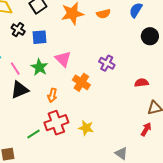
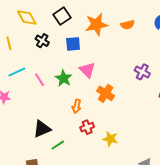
blue square: (40, 37) -> (73, 44), moved
purple cross: (107, 63) -> (142, 72), moved
black triangle: (20, 90) -> (42, 129), moved
red cross: (56, 123) -> (87, 127), moved, size x0.6

